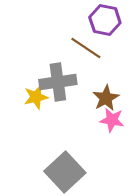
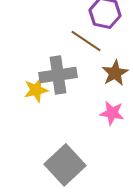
brown star: (106, 98) -> (115, 73), moved

